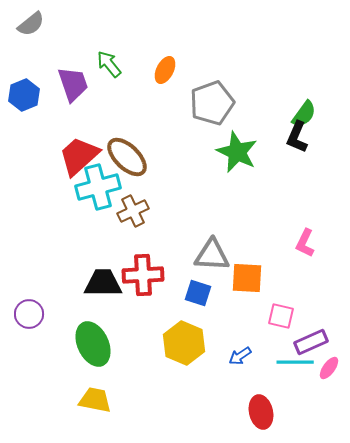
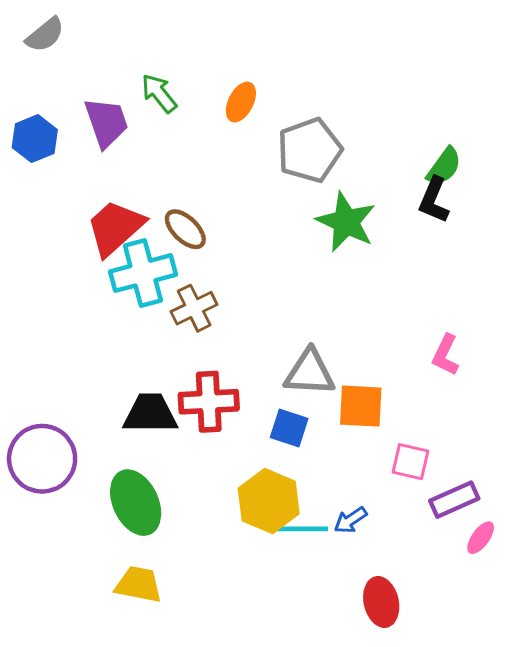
brown ellipse: (127, 157) -> (185, 229), size x0.7
purple circle: (29, 314) -> (42, 459), size x1.6
cyan line: (295, 362) -> (301, 529), moved

